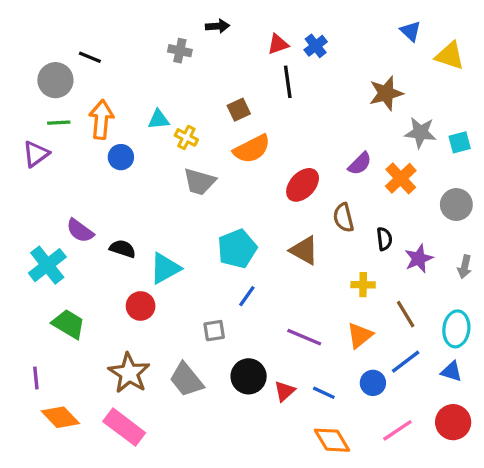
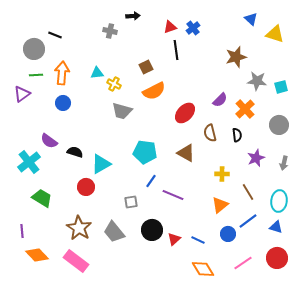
blue circle: (121, 157) -> (63, 103), moved
black semicircle: (384, 239) -> (237, 135), moved
cyan pentagon: (237, 249) -> (145, 152), turned 30
purple line: (304, 337) -> (173, 195), moved

